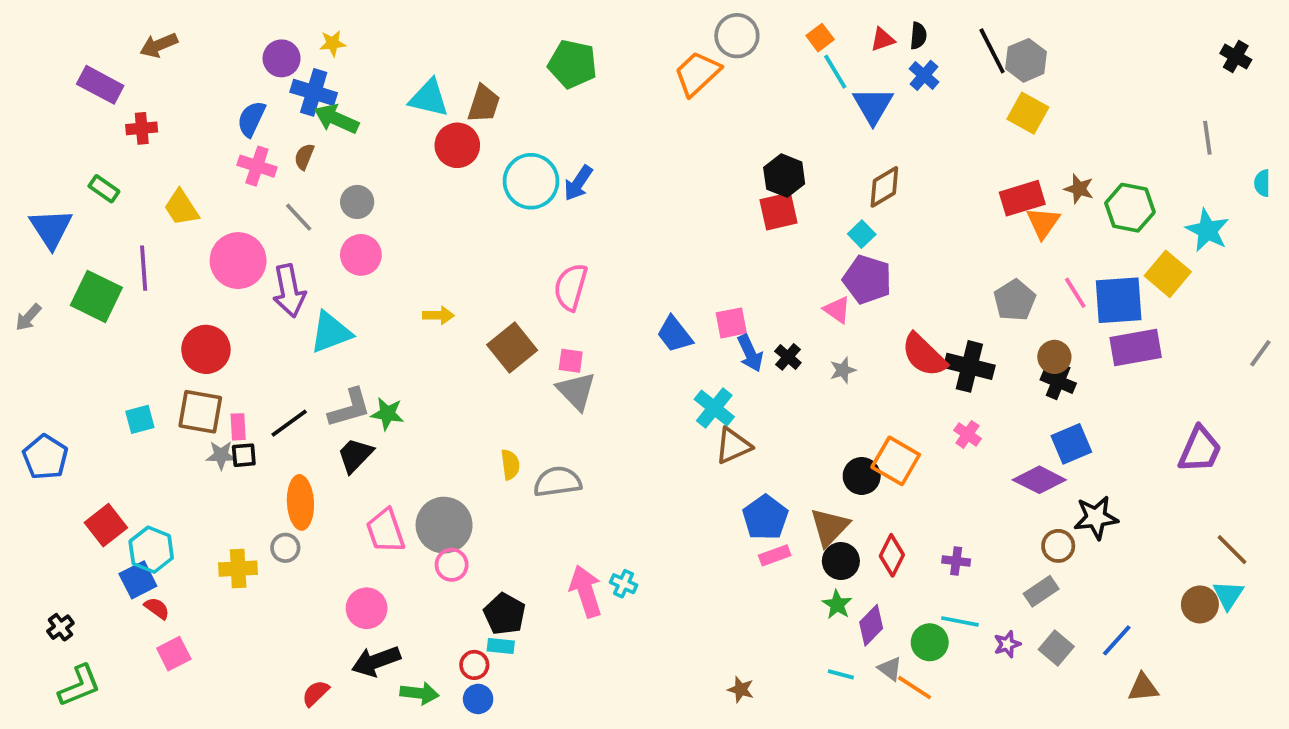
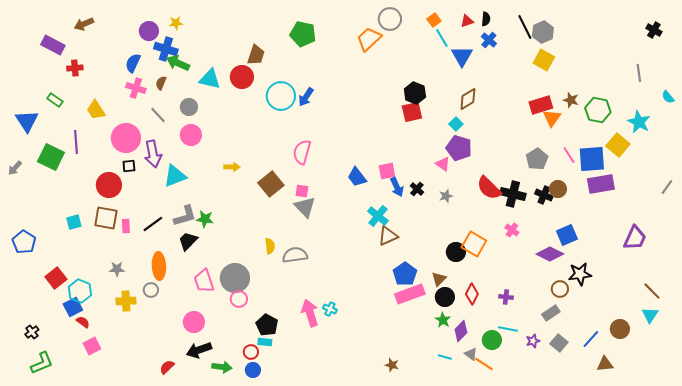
cyan triangle: (429, 98) -> (210, 79), moved
cyan semicircle: (1262, 183) -> (668, 97), turned -40
black cross: (1058, 382) -> (544, 195), moved
gray star: (221, 455) -> (117, 269), moved
black square: (244, 455) -> (129, 166), moved
brown triangle: (830, 527) -> (439, 279), size x0.7
pink rectangle: (775, 555) -> (410, 294), size x1.8
brown circle: (1200, 604) -> (620, 329), moved

